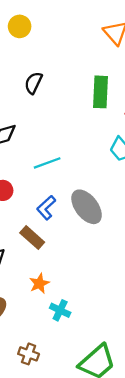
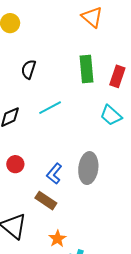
cyan line: (47, 163) -> (50, 108), moved
gray ellipse: (87, 207) -> (88, 168), turned 52

